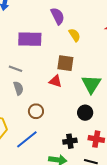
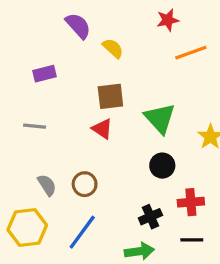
purple rectangle: (30, 39) -> (44, 74), size x0.6
red triangle: (55, 81) -> (102, 129), turned 32
gray semicircle: (18, 88) -> (47, 185), moved

